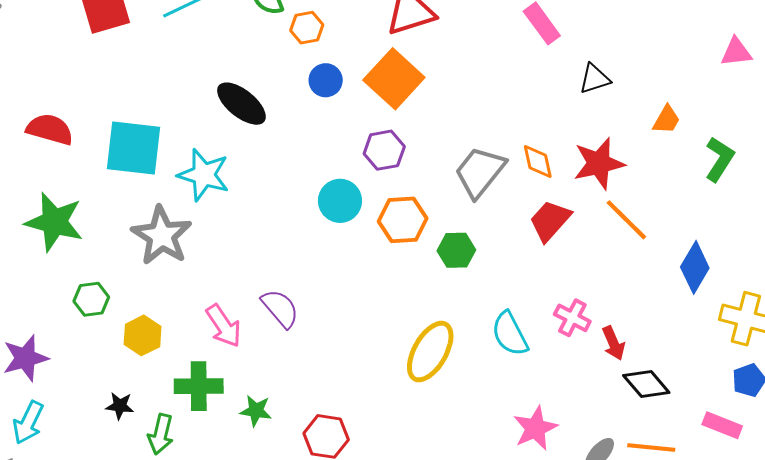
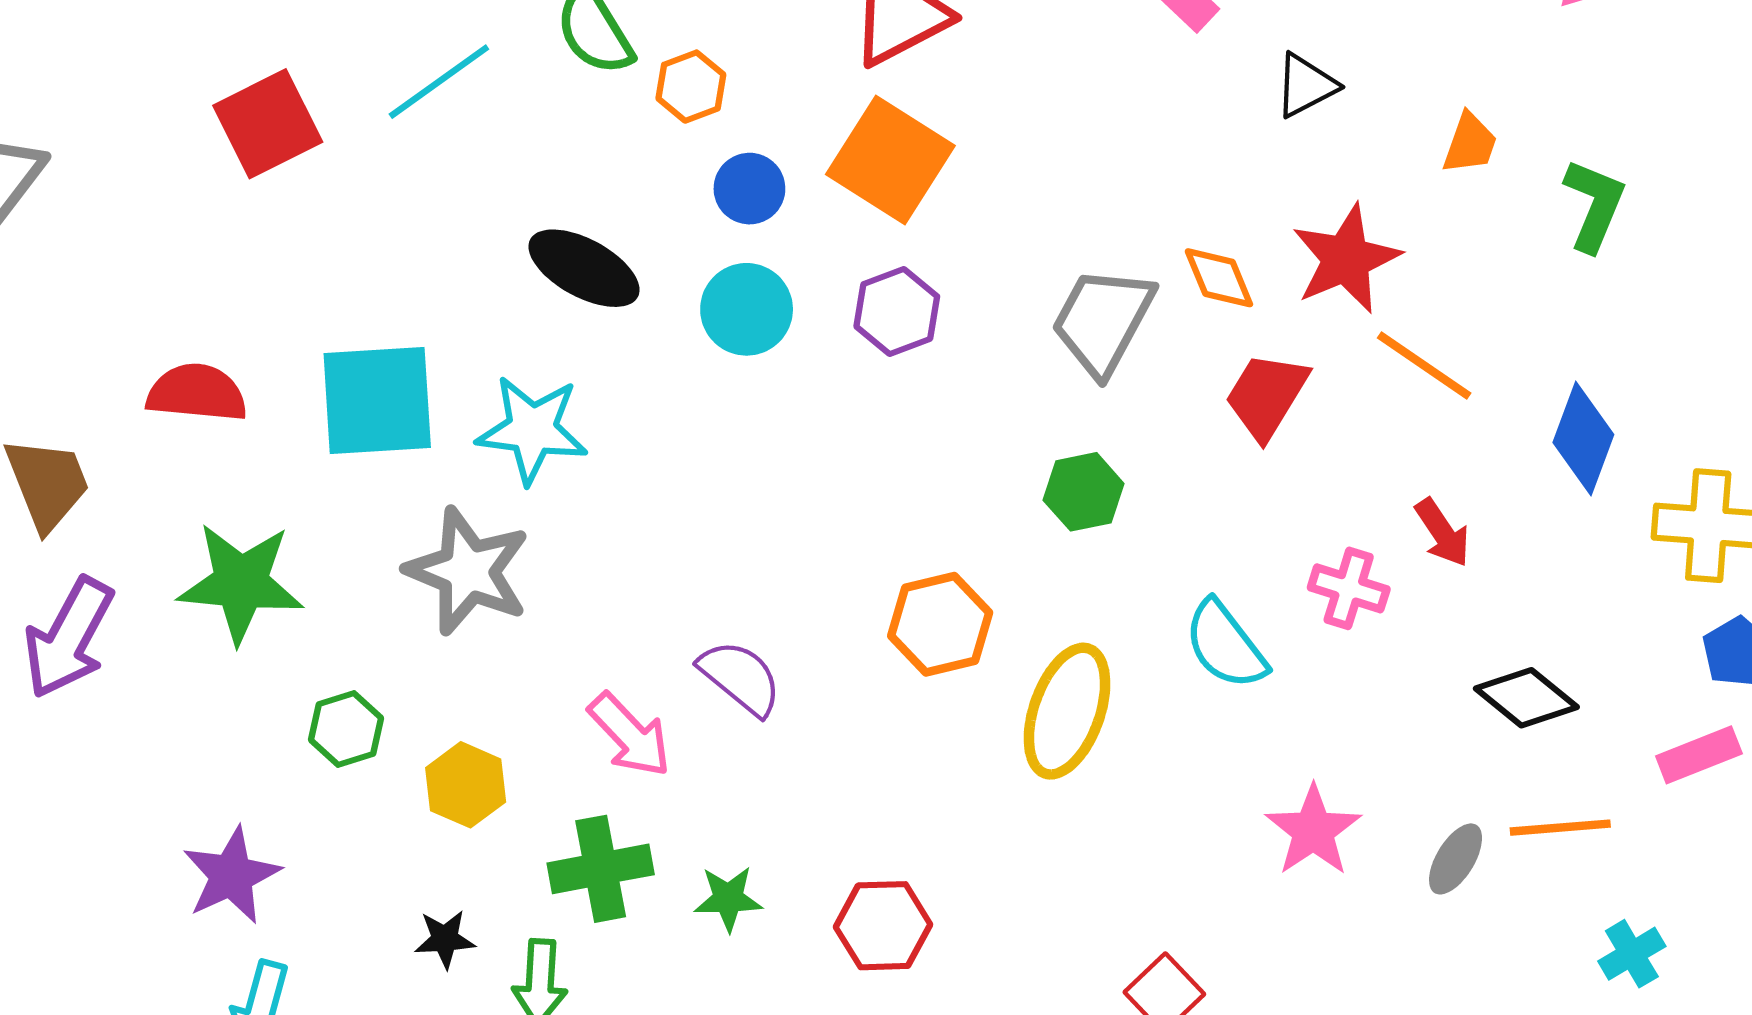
cyan circle: (340, 201) -> (747, 309), moved
orange hexagon: (403, 220) -> (940, 624), moved
red arrow: (613, 343) -> (1443, 533), moved
pink rectangle: (722, 425) -> (1699, 755), turned -33

